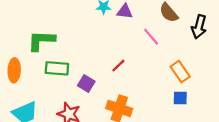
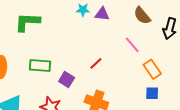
pink line: (151, 37) -> (132, 45), moved
green L-shape: (41, 41) -> (27, 22), moved

